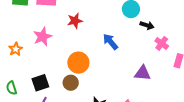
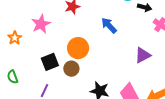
purple triangle: (143, 73) -> (143, 55), turned -30
black square: (40, 83) -> (50, 62), moved

